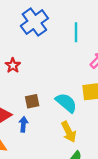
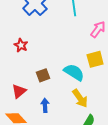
blue arrow: (23, 124) -> (45, 105), moved

